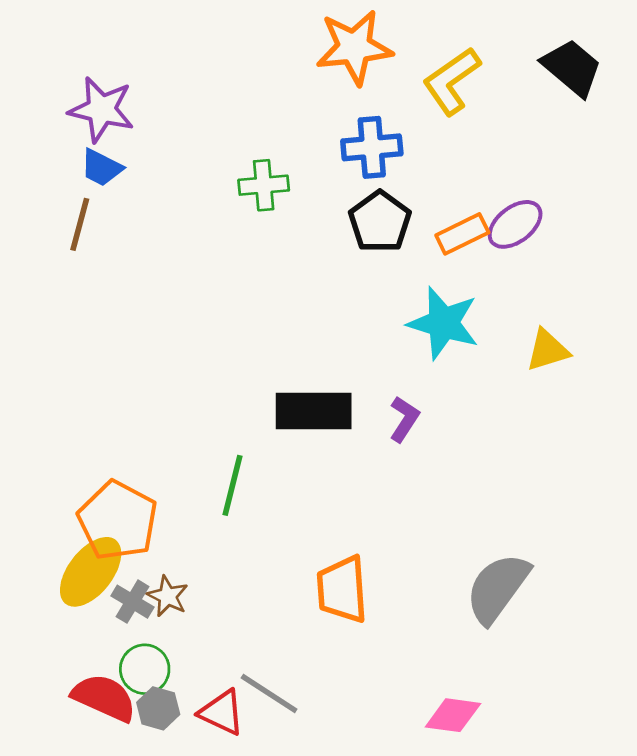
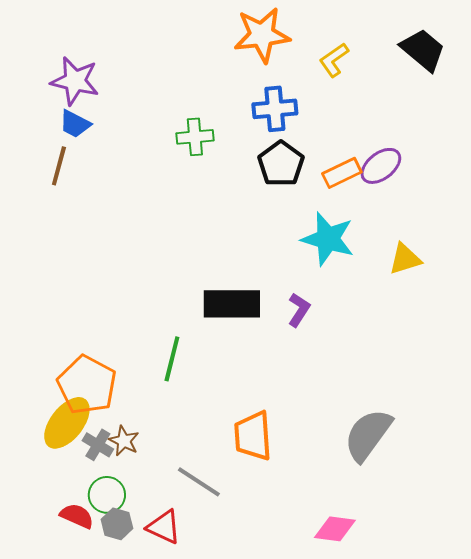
yellow L-shape: (452, 81) -> (334, 60), size x0.7
gray line: (269, 694) -> (199, 482), moved
red semicircle: (104, 698) -> (77, 516), size x0.7

